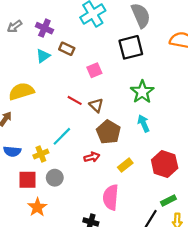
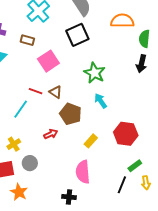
brown rectangle: (67, 49) -> (27, 40), moved
pink square: (94, 70) -> (48, 61), size x1.5
cyan line: (62, 136) -> (21, 109), moved
red arrow: (92, 157) -> (51, 134), moved

